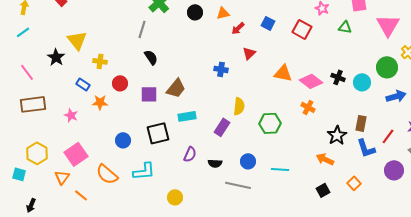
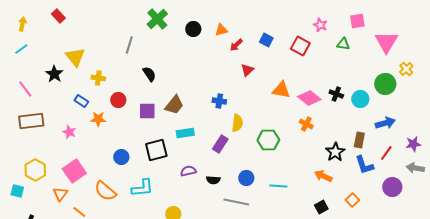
gray line: (142, 29) -> (129, 45), moved
blue cross: (221, 69) -> (219, 101), moved
blue arrow: (396, 96) -> (385, 123), moved
purple semicircle: (190, 154) -> (188, 171), turned -126

